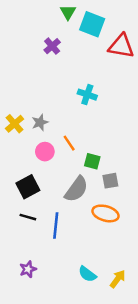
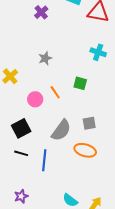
cyan cross: (87, 95) -> (98, 52), moved
gray star: (40, 122) -> (45, 58), moved
green square: (92, 161) -> (80, 83), moved

